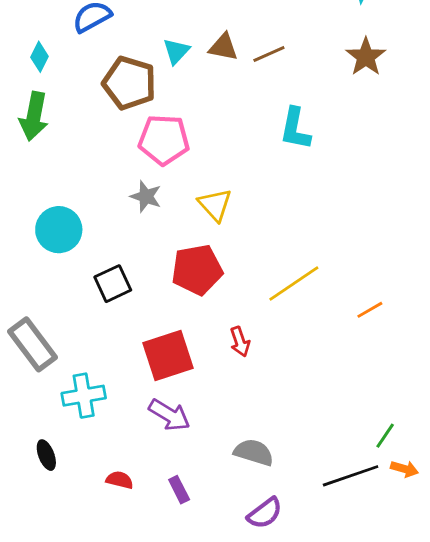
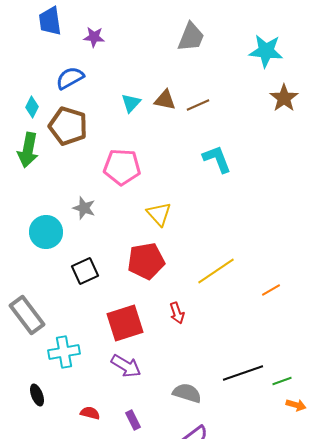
brown star: (366, 57) -> (284, 98), moved
brown pentagon: (129, 83) -> (68, 126), moved
cyan L-shape: (295, 129) -> (217, 159), turned 148
gray star: (146, 196) -> (84, 208), moved
green line: (385, 436) -> (282, 381), turned 36
black line: (351, 476) -> (243, 373), moved

